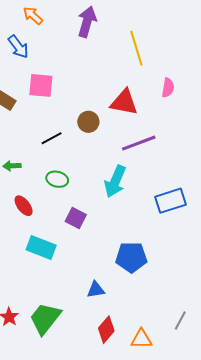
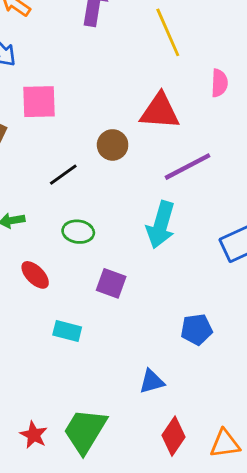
cyan rectangle: (41, 247) -> (67, 331), size x0.7
blue pentagon: (131, 257) -> (197, 329), size x0.7

